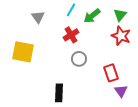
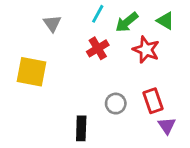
green triangle: (120, 15) -> (165, 21), turned -40
red star: (121, 36) -> (146, 50), moved
gray circle: (79, 59) -> (116, 104), moved

